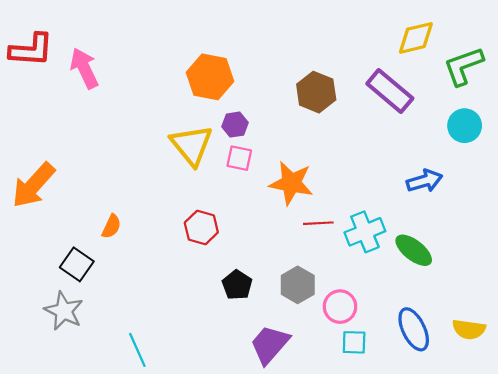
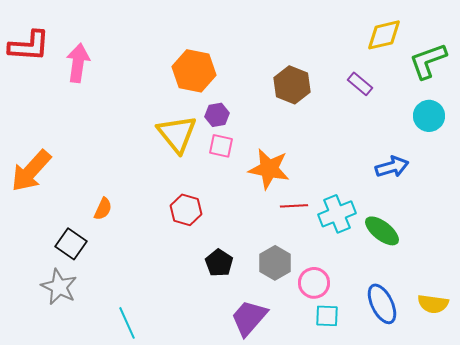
pink arrow: (84, 68) -> (78, 63), turned 33
purple rectangle: (390, 91) -> (360, 84), size x0.6

